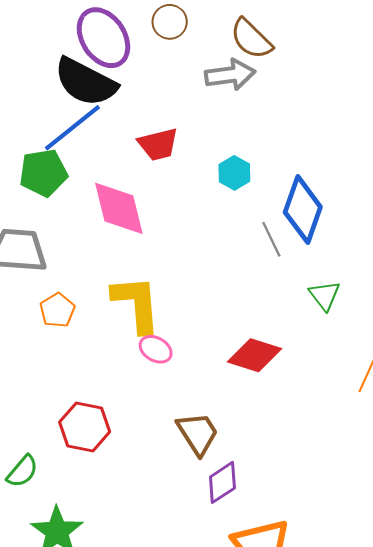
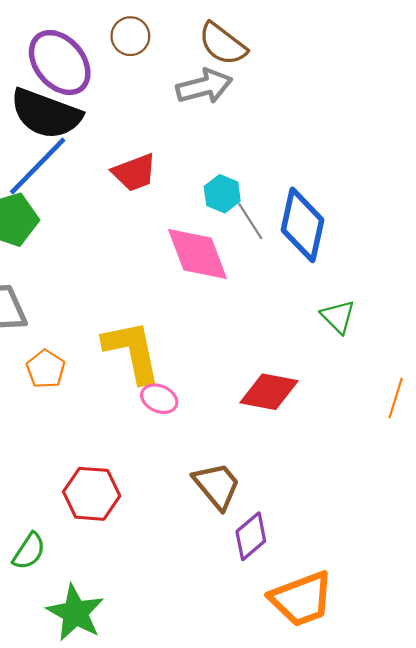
pink diamond: (119, 208) -> (197, 254), moved
gray line: (271, 239) -> (250, 221), moved

